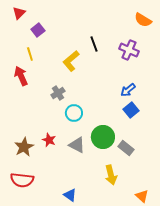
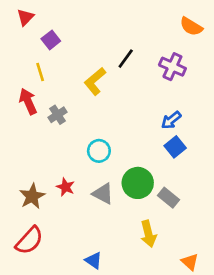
black line: (94, 44) -> (126, 59), turned 56
gray cross: (58, 93) -> (57, 115), moved
red semicircle: (22, 180) -> (29, 240), turned -55

